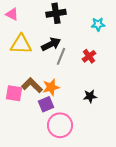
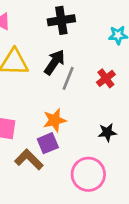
black arrow: (51, 44) -> (55, 62), turned -30
brown L-shape: (32, 85) -> (29, 159), moved
pink circle: (60, 125) -> (88, 174), moved

